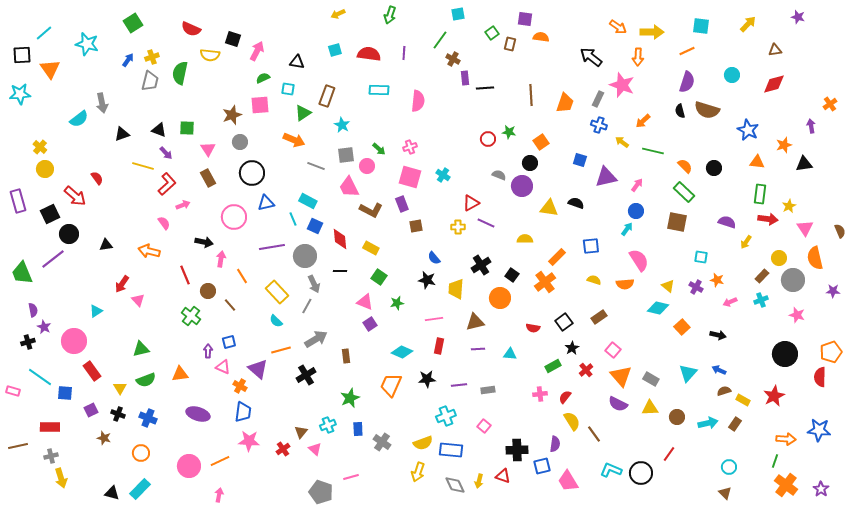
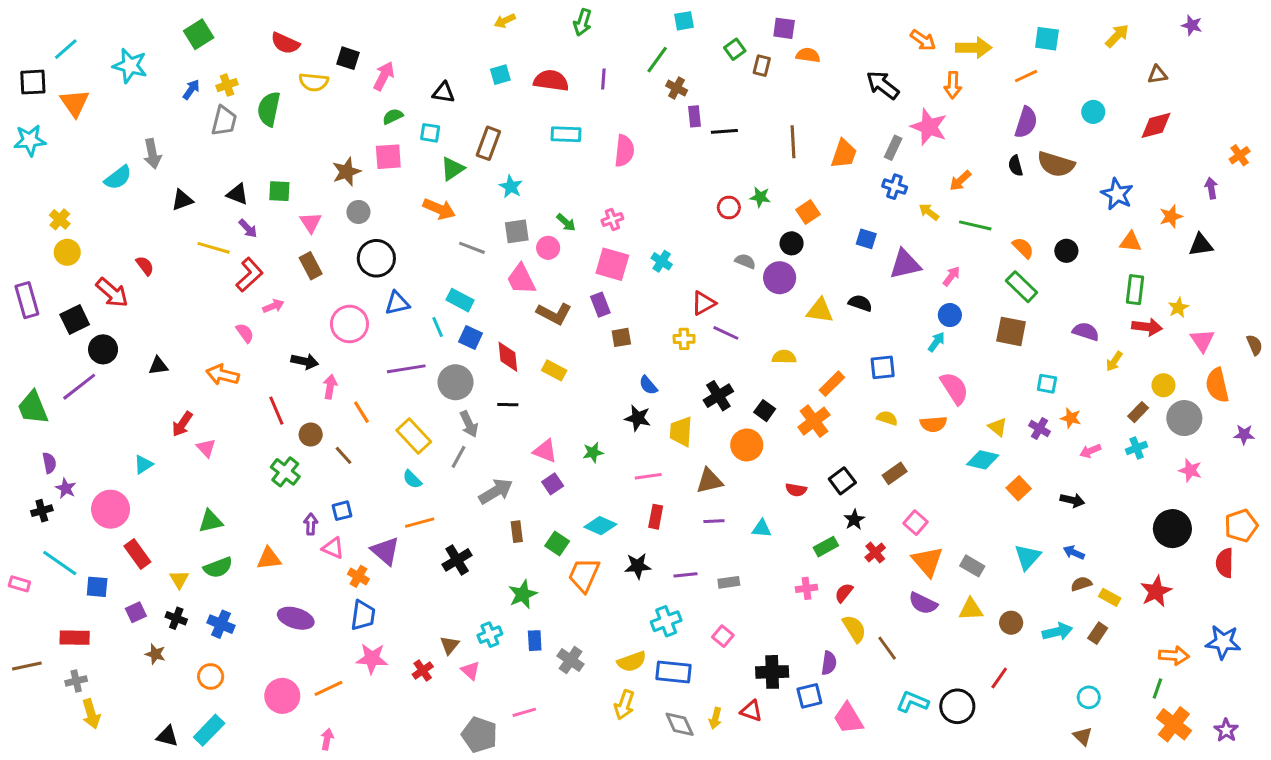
green square: (379, 277) -> (557, 544), moved
gray arrow: (316, 339) -> (496, 491), moved

